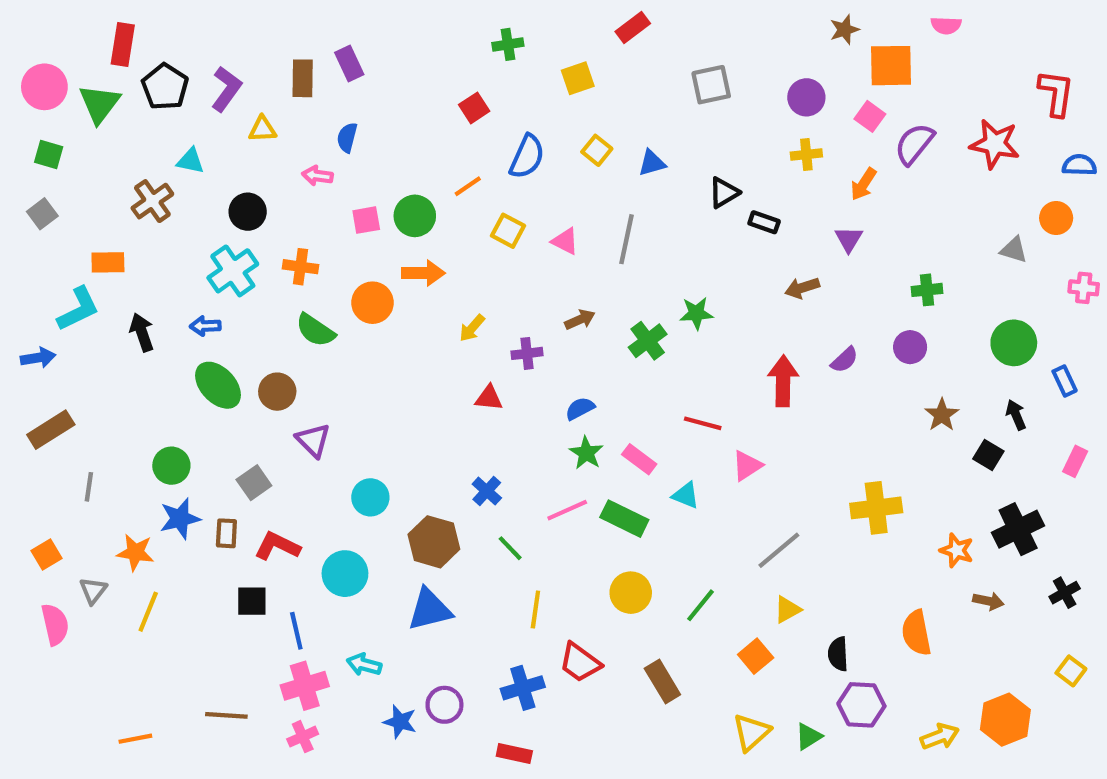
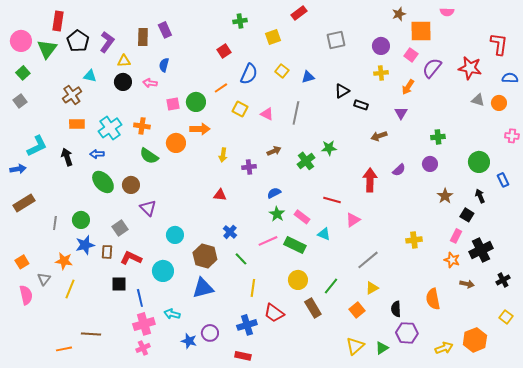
green square: (49, 155) -> (23, 73), turned 32
black circle: (248, 212) -> (123, 82), moved
gray triangle: (1014, 250) -> (478, 100), moved
orange rectangle: (108, 262) -> (77, 124), moved
yellow arrow: (472, 328) -> (223, 155), turned -32
red triangle: (489, 398) -> (220, 195), moved
pink rectangle: (1075, 461) -> (456, 236), moved
gray line: (89, 487) -> (55, 223), moved
yellow cross: (876, 508) -> (414, 240), size x0.7
brown rectangle: (662, 682) -> (313, 308), moved
brown line: (226, 715) -> (91, 334), moved

